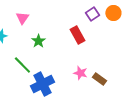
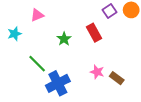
pink triangle: (22, 18) -> (37, 15), turned 32
green star: (38, 41) -> (64, 39), moved

